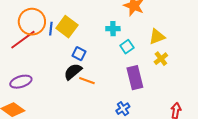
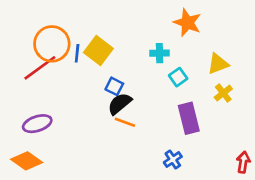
black semicircle: (73, 72) -> (120, 104), moved

